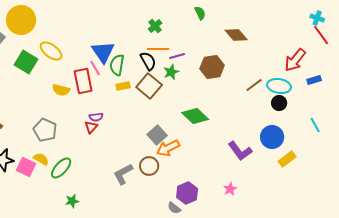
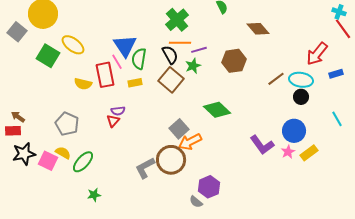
green cross: (155, 26) -> (177, 20), size x1.6
yellow rectangle: (123, 86) -> (135, 83), moved
brown circle: (149, 166) -> (171, 160), size x1.5
pink star: (230, 189) -> (288, 152), moved

